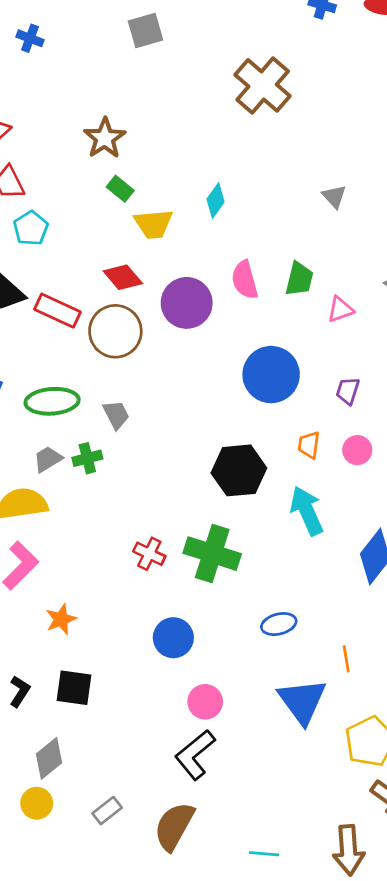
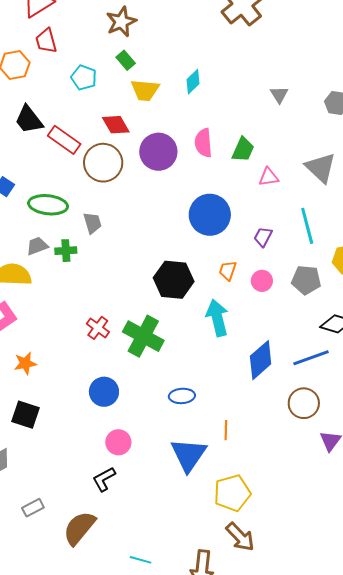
cyan pentagon: (31, 228) -> (84, 78), moved, turned -30
black L-shape: (195, 755) -> (104, 479), size x0.7

